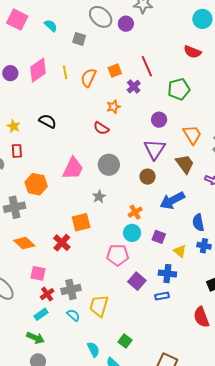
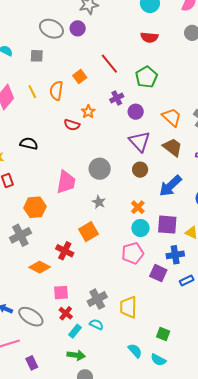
purple cross: (134, 87) -> (117, 98), moved, turned 32
red semicircle: (101, 128) -> (72, 125), moved
purple square: (159, 237) -> (167, 225), size x1.5
red cross: (62, 243) -> (65, 251), moved
blue cross: (167, 274) -> (175, 255), moved
red cross: (47, 294) -> (66, 313), moved
cyan semicircle: (73, 315) -> (96, 324), moved

